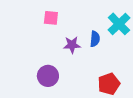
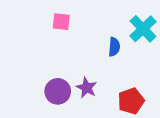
purple star: (72, 45) -> (87, 88), moved, turned 30

